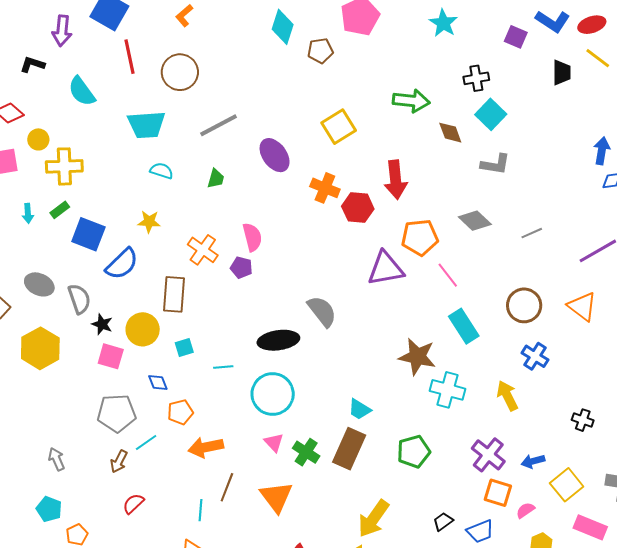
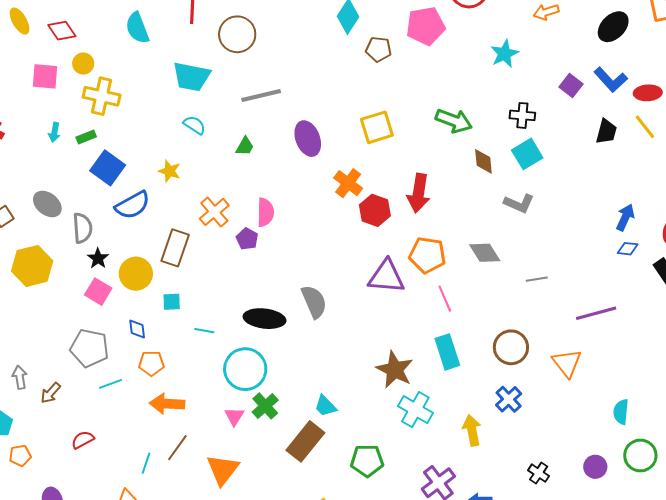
green cross: (306, 452) -> (265, 406), moved
brown arrow: (119, 461) -> (51, 393), moved

